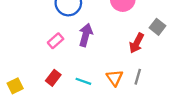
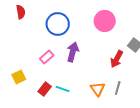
cyan line: (83, 81) -> (63, 89), moved
yellow square: (15, 86) -> (19, 77), moved

